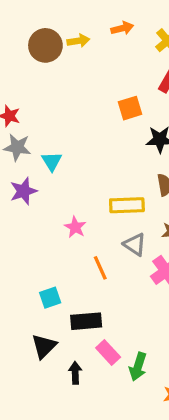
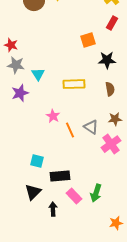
yellow rectangle: (127, 205) -> (74, 84), moved
orange line: (100, 268) -> (70, 130), moved
cyan square: (50, 298) -> (37, 161), turned 32
green arrow: (138, 367) -> (96, 193), moved

